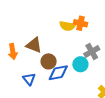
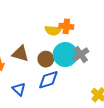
brown circle: (49, 61) -> (46, 59), moved
cyan circle: (80, 64) -> (65, 55), moved, size x1.5

